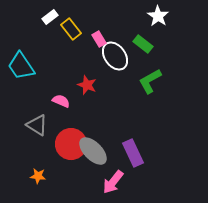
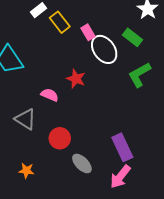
red circle: (71, 144) -> (60, 138), size x0.7
gray ellipse: (93, 151) -> (82, 163), moved, size x0.7
pink arrow: (113, 182) -> (120, 177), moved

